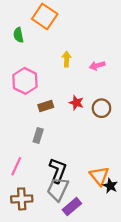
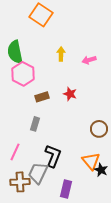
green semicircle: (18, 35) -> (15, 52), moved, size x1.6
brown circle: (101, 108) -> (99, 129), moved
gray trapezoid: (58, 189) -> (38, 173), moved
purple rectangle: (72, 207) -> (66, 189), turned -36

